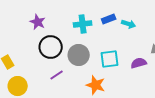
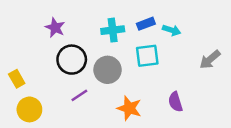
cyan square: (110, 59) -> (147, 56), moved
purple semicircle: (139, 63) -> (175, 102), moved, turned -91

